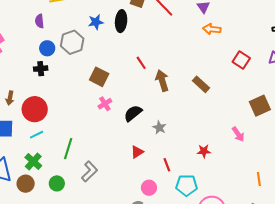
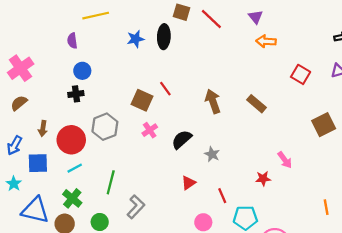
gray hexagon: (72, 42) -> (105, 127), moved
red line: (141, 63) -> (165, 89), moved
pink arrow: (238, 134) -> (285, 160), moved

